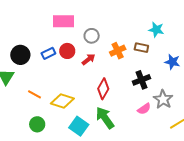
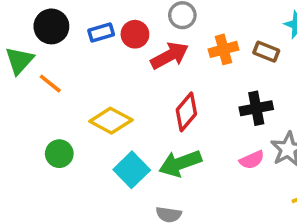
red arrow: (88, 59) -> (170, 56), size x1.5
orange line: (34, 94) -> (50, 84), moved
green arrow: (105, 118) -> (180, 163), turned -85

